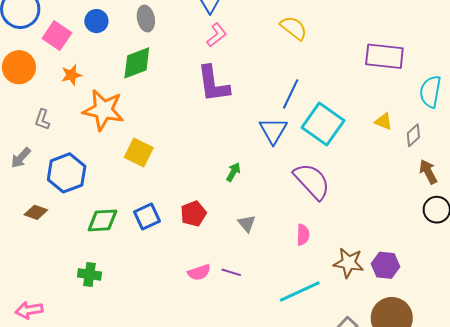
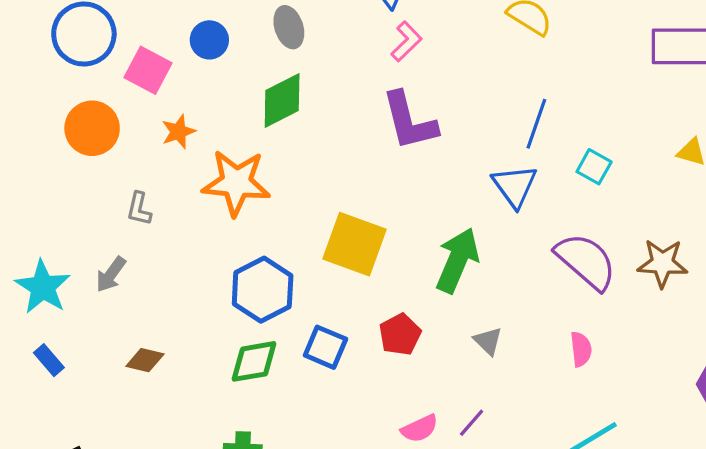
cyan square: (323, 124) -> (594, 167), size x0.5
yellow square: (139, 152) -> (355, 244), moved, size x1.4
green arrow: (233, 172) -> (457, 260), size x2.0
blue hexagon: (67, 173) -> (263, 290), moved
blue square: (147, 216) -> (325, 347), turned -36
brown star: (349, 263) -> (662, 263), moved
purple line: (231, 272) -> (472, 423), turned -60

